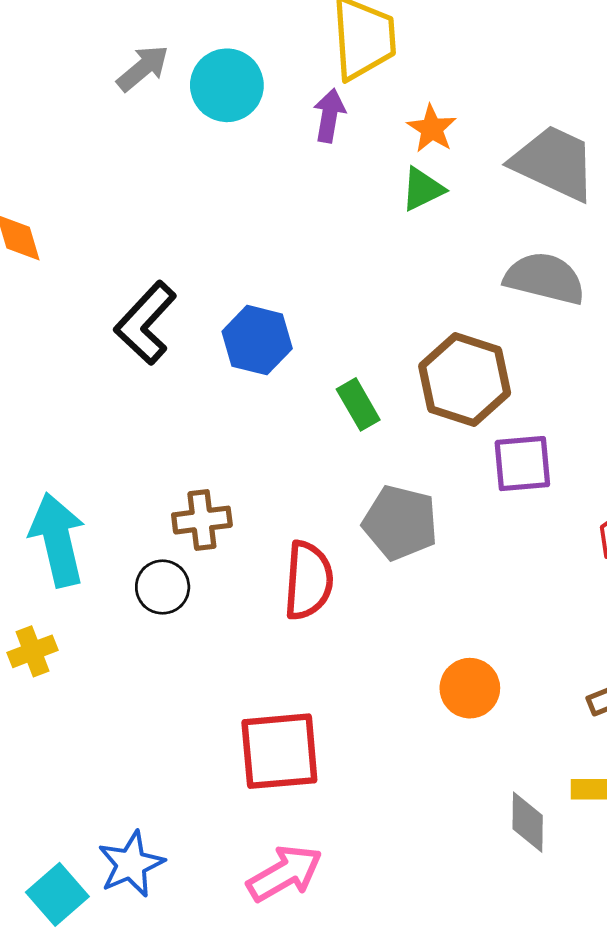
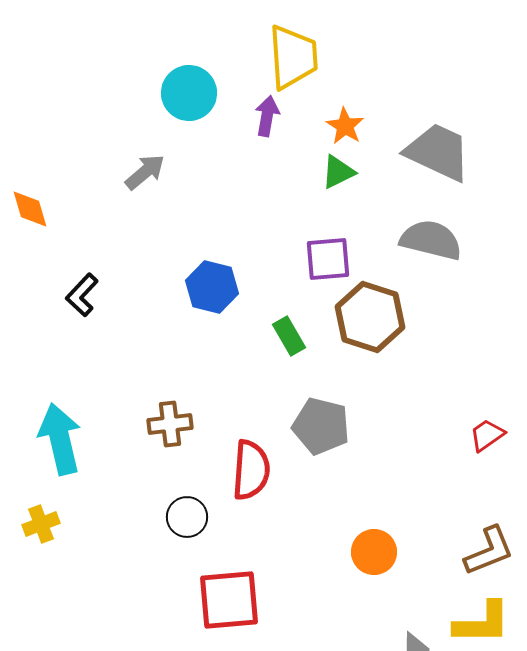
gray arrow: (143, 68) -> (145, 172), moved
black L-shape: (145, 323) -> (82, 295), moved, size x0.7
purple square: (522, 464) -> (328, 259), moved
black circle: (163, 587) -> (187, 517), moved

